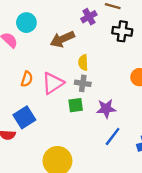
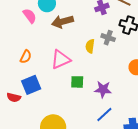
brown arrow: (62, 39) -> (63, 22), moved
orange semicircle: (27, 79) -> (26, 57), moved
gray cross: (83, 83) -> (108, 38), moved

